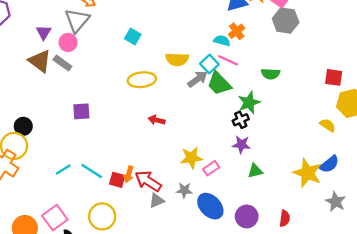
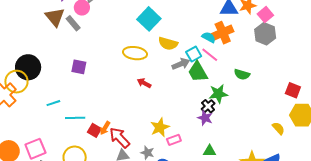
orange cross: (237, 31) -> (223, 33), size x1.5
cyan square: (133, 37) -> (149, 19), moved, size x1.6
red arrow: (157, 120) -> (144, 83), moved
black cross: (241, 120) -> (208, 106), turned -32
black circle: (23, 126) -> (28, 67), size x1.6
purple star: (241, 145) -> (205, 118), moved
yellow star: (191, 158) -> (160, 127), turned -30
cyan line: (63, 170) -> (53, 103), moved
cyan line: (92, 171) -> (75, 118), turned -48

